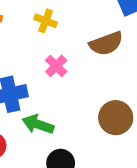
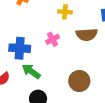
yellow cross: (46, 21) -> (65, 12), moved, turned -32

